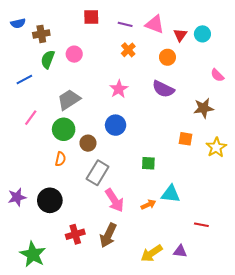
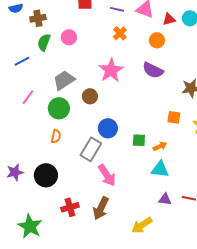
red triangle: (180, 35) -> (169, 19), turned 40
pink star: (119, 89) -> (111, 70), size x1.4
blue circle: (116, 125) -> (108, 128), moved
brown circle: (88, 143) -> (90, 96), moved
orange arrow: (148, 205) -> (160, 146), moved
purple triangle: (180, 251) -> (165, 199), moved

